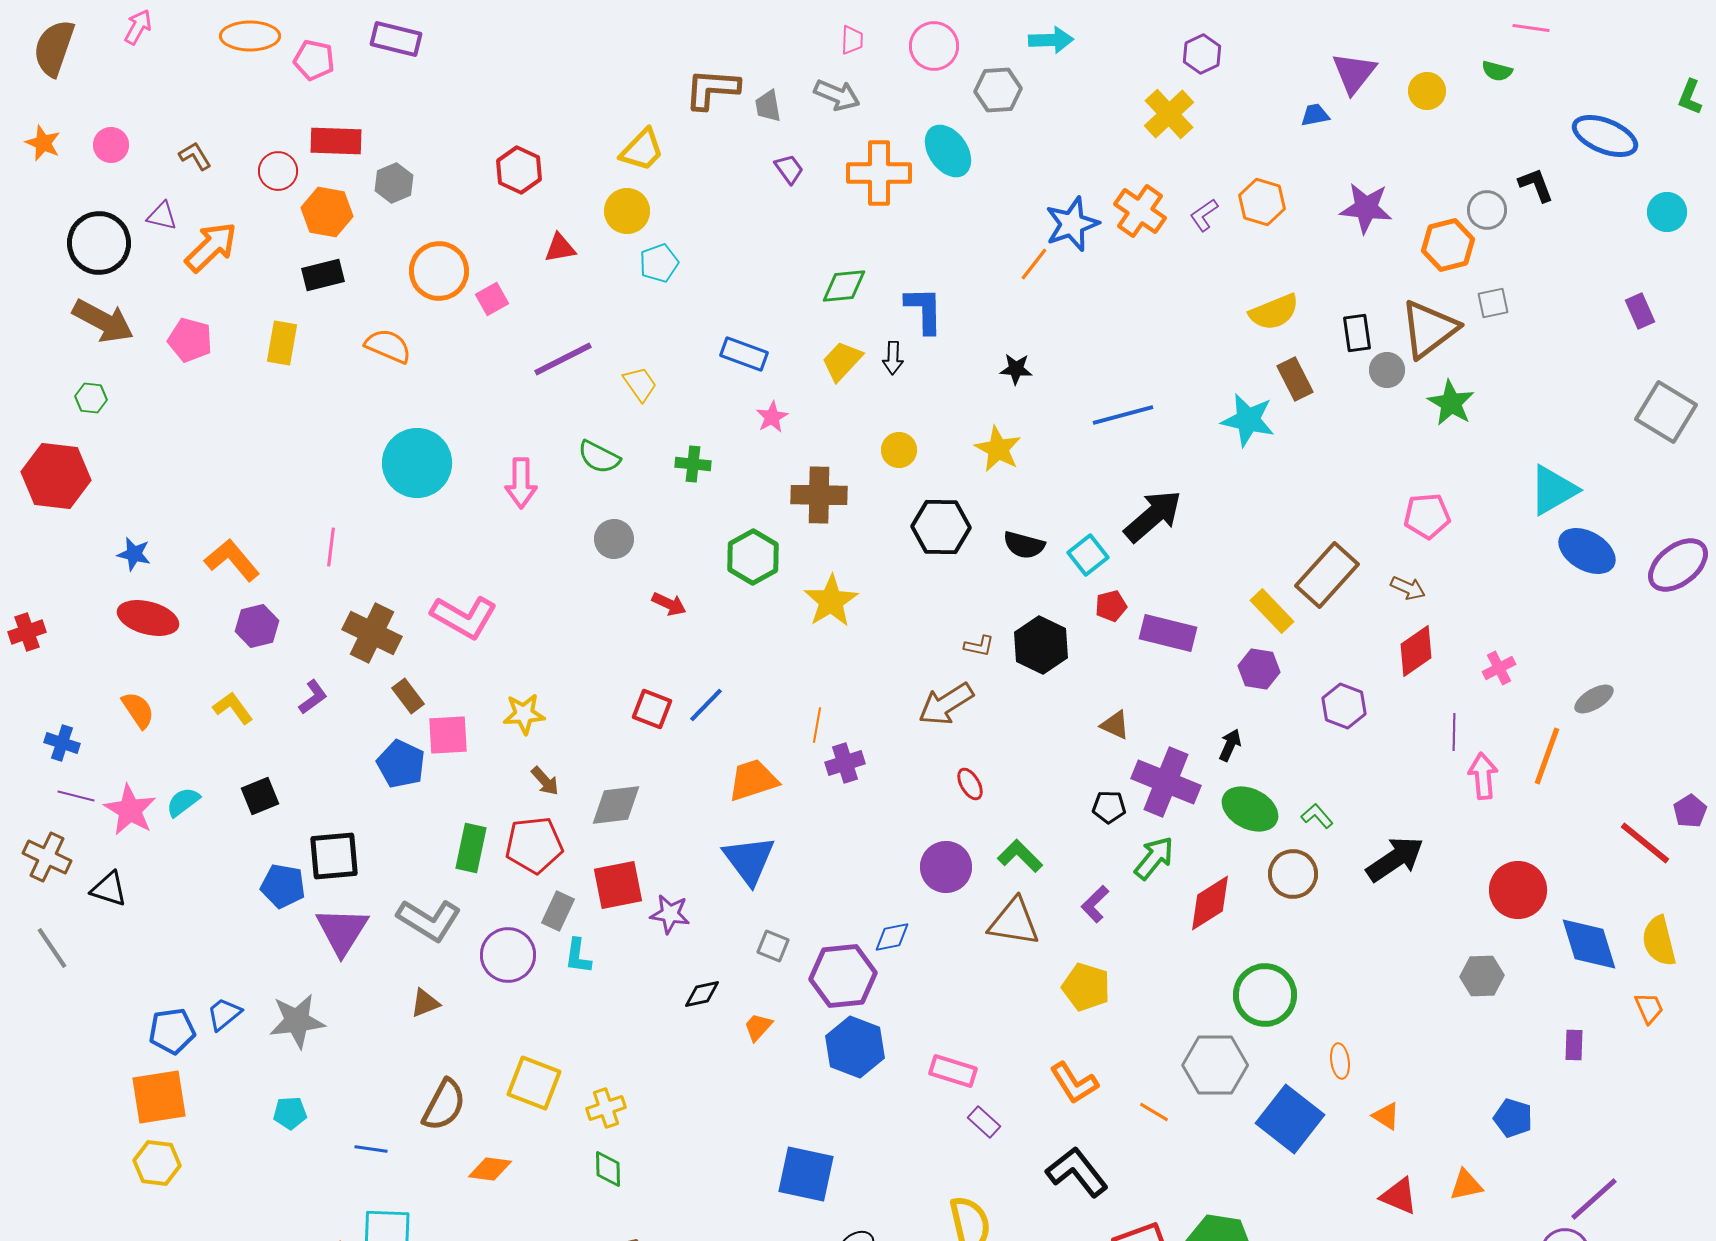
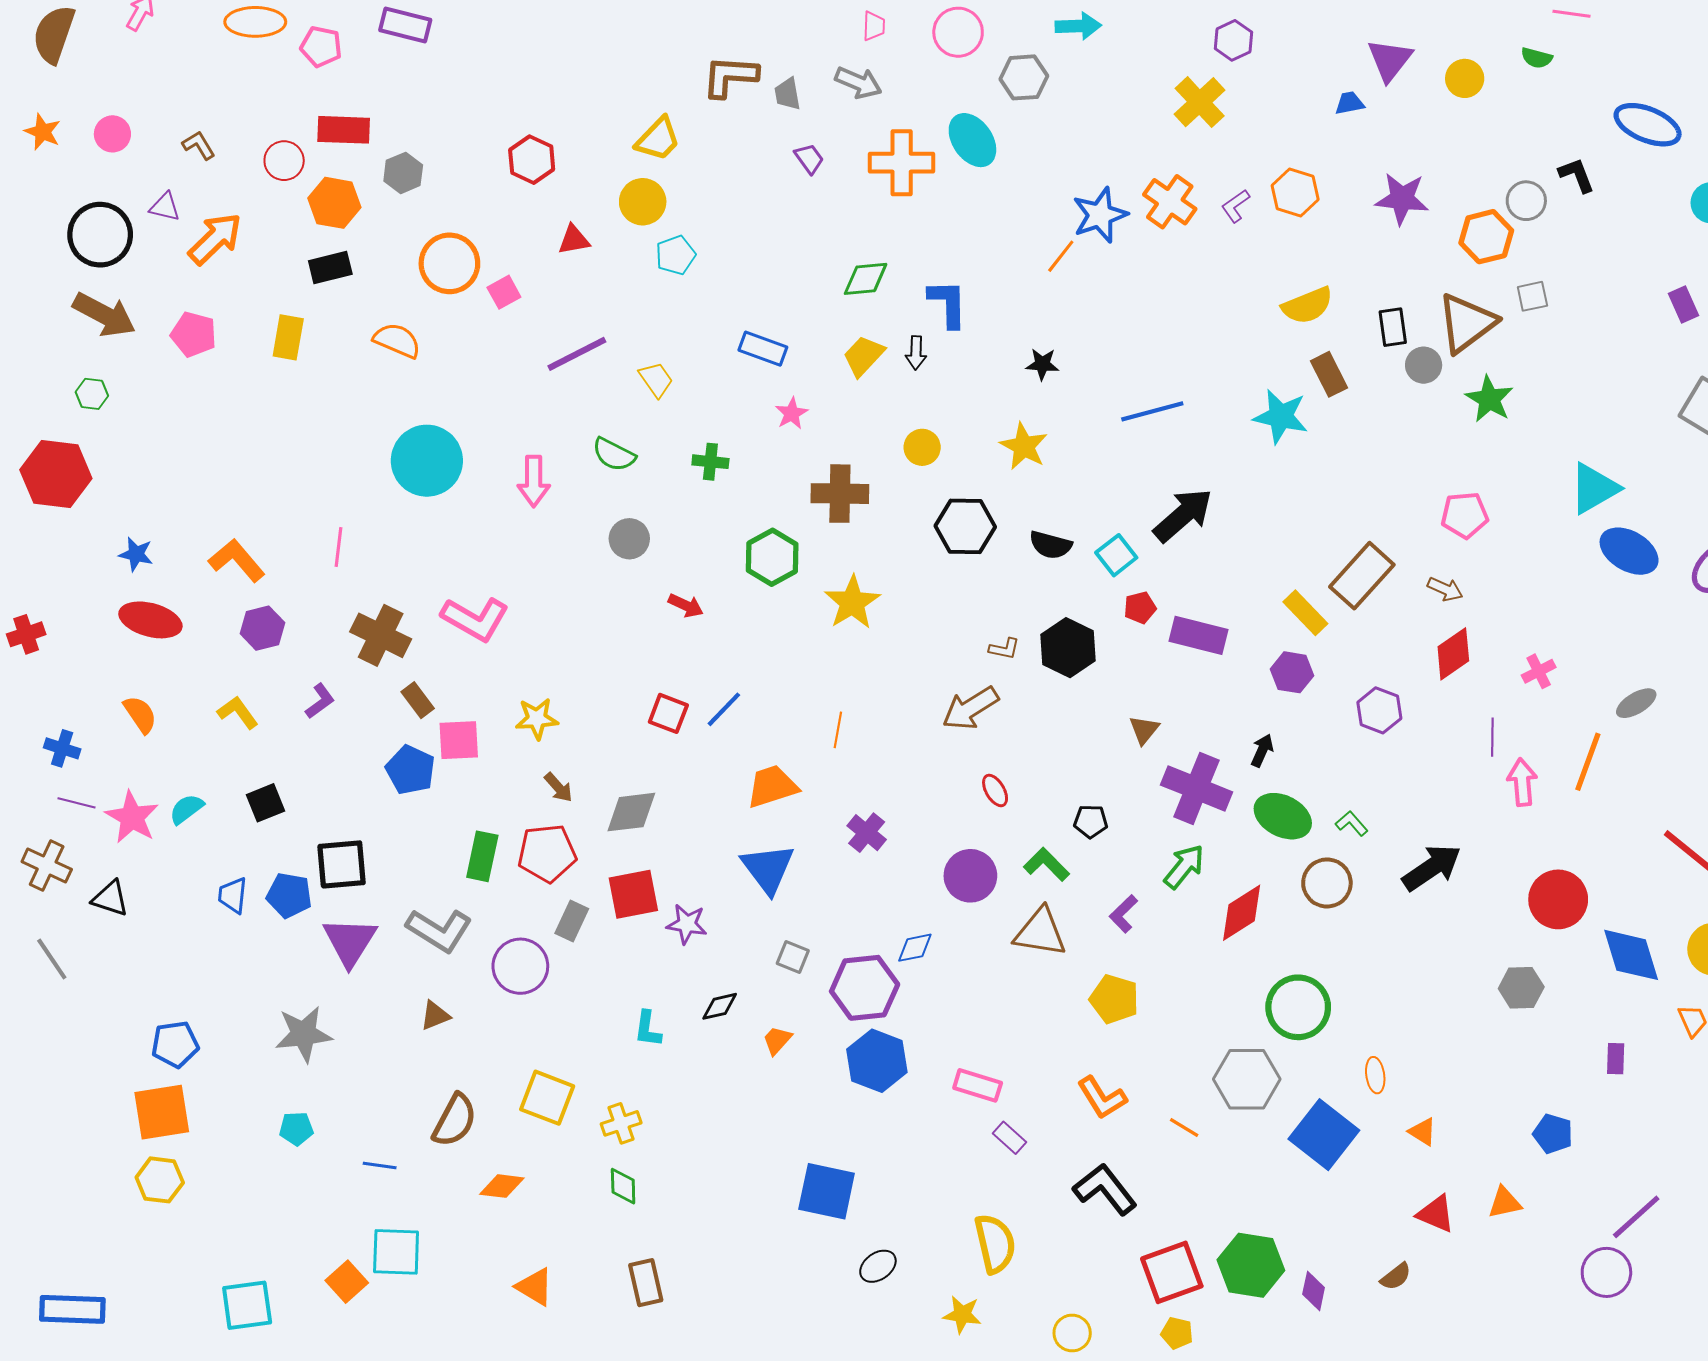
brown triangle: (1115, 725) -> (1144, 730), turned 44
purple cross: (845, 763) -> (867, 833), moved, turned -33
black pentagon: (1109, 807) -> (1091, 821), moved
cyan L-shape: (578, 956) -> (648, 1029), moved
blue trapezoid: (224, 1014) -> (233, 895), moved, turned -45

